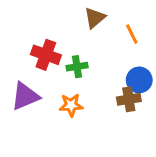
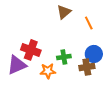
red cross: (46, 55) -> (31, 50), moved
green cross: (77, 67) -> (64, 57), moved

